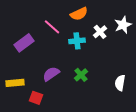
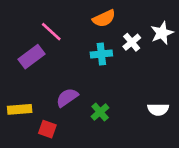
pink line: (52, 27) -> (51, 32), moved
green cross: (81, 75) -> (100, 112), moved
white semicircle: (120, 83) -> (158, 109), turned -98

